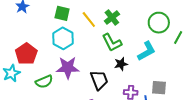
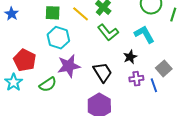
cyan L-shape: (147, 51) -> (144, 34), turned -80
black star: (121, 64) -> (130, 57), moved
gray square: (159, 88) -> (164, 68), turned -35

